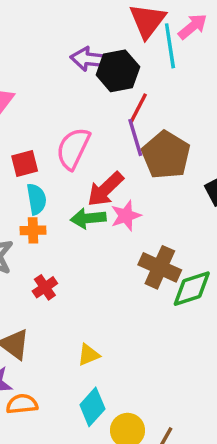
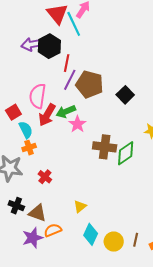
purple line: (135, 137) -> (70, 80), turned 60
red arrow: (105, 189) -> (47, 115), moved
green arrow: (88, 218) -> (66, 112), moved
orange semicircle: (22, 404) -> (53, 230), moved

